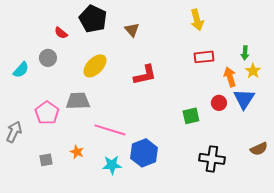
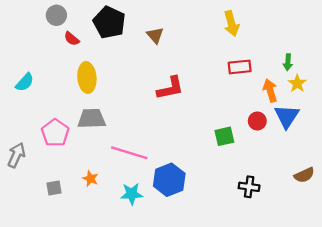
gray circle: (48, 58) -> (56, 15), moved
yellow ellipse: (95, 66) -> (87, 78), moved, turned -50
black cross: (212, 159) -> (249, 187), size x0.7

